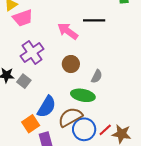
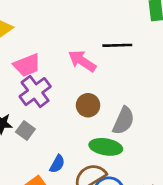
pink trapezoid: (23, 18) -> (27, 65), moved
gray semicircle: (97, 76) -> (124, 121), size x1.5
blue semicircle: (47, 107) -> (57, 164), size x0.6

